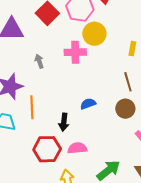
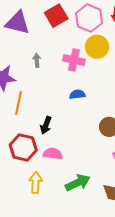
blue semicircle: (88, 104) -> (77, 94), moved

